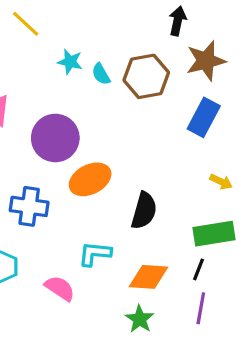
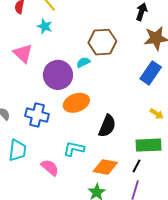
cyan star: (70, 62) -> (45, 26), moved
cyan semicircle: (101, 74) -> (83, 62), moved, turned 88
brown hexagon: (146, 76) -> (102, 42), moved

